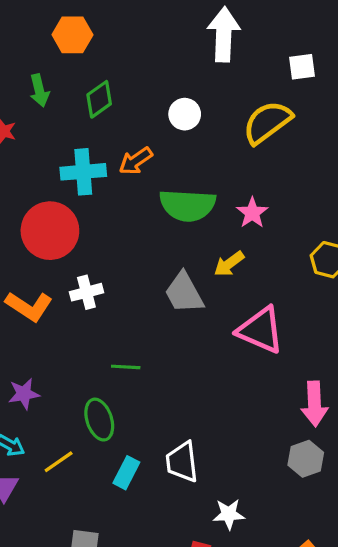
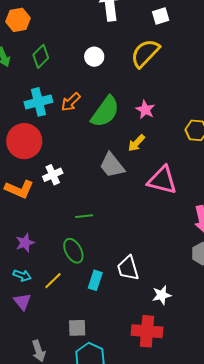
orange arrow: (136, 161) -> (71, 102), moved
green semicircle: (188, 205) -> (105, 112), turned -48

